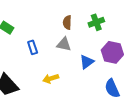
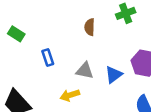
green cross: (96, 22) -> (126, 13), moved
gray triangle: (64, 44) -> (85, 71), moved

